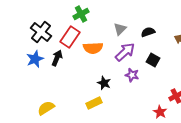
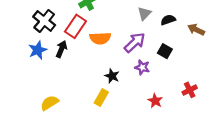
gray triangle: (120, 29) -> (144, 13), moved
black semicircle: (148, 32) -> (168, 20), moved
yellow rectangle: (94, 103) -> (101, 98), turned -35
red star: (160, 112) -> (155, 101), moved

